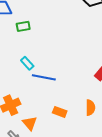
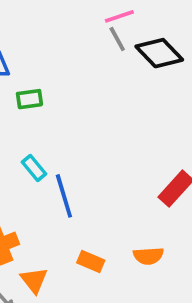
blue line: (44, 77) -> (64, 196), turned 60
orange semicircle: (90, 108) -> (148, 256), turned 84

